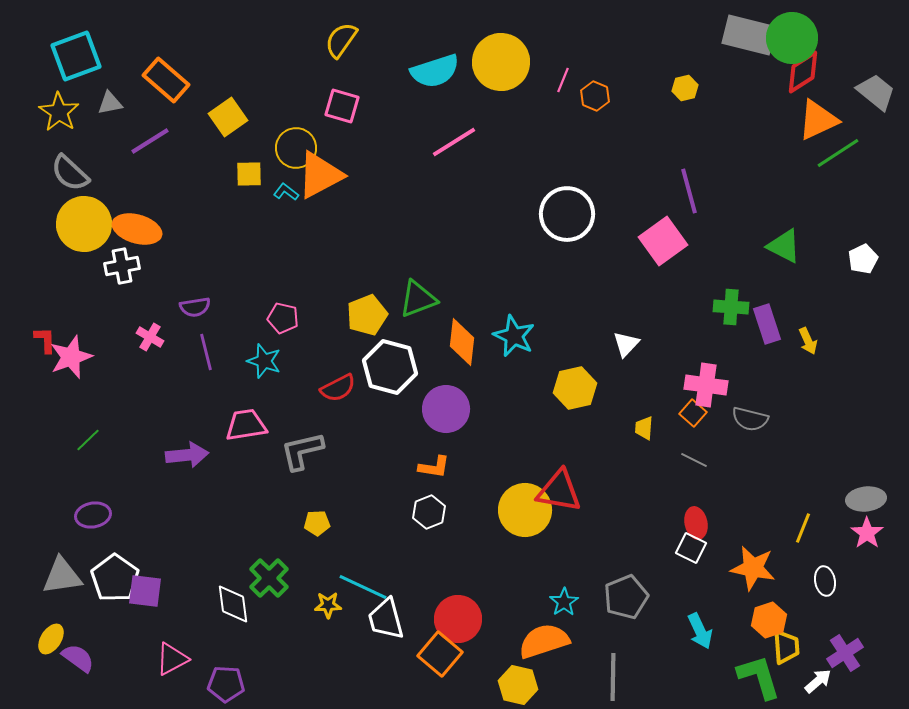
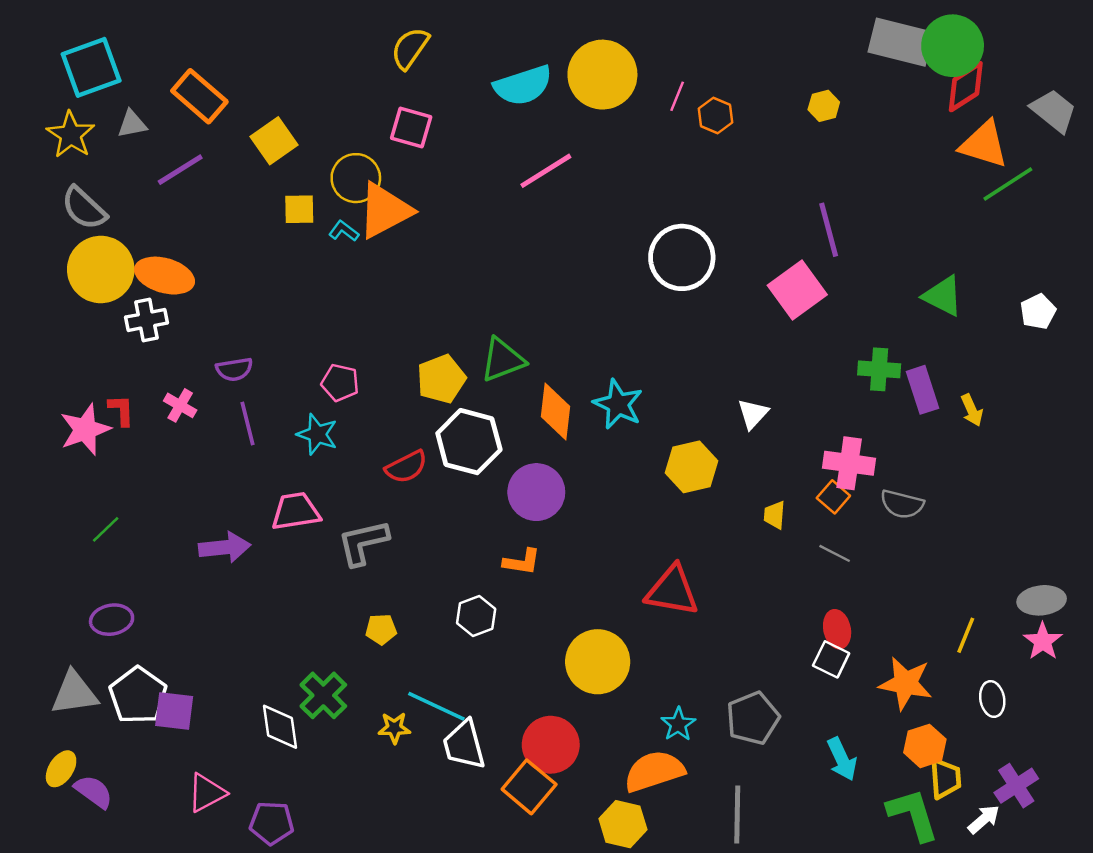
orange triangle: (818, 120) -> (984, 144), turned 42
red L-shape: (45, 340) -> (121, 410), moved
yellow circle: (525, 510) -> (598, 662), moved
white hexagon: (429, 512) -> (476, 616), moved

